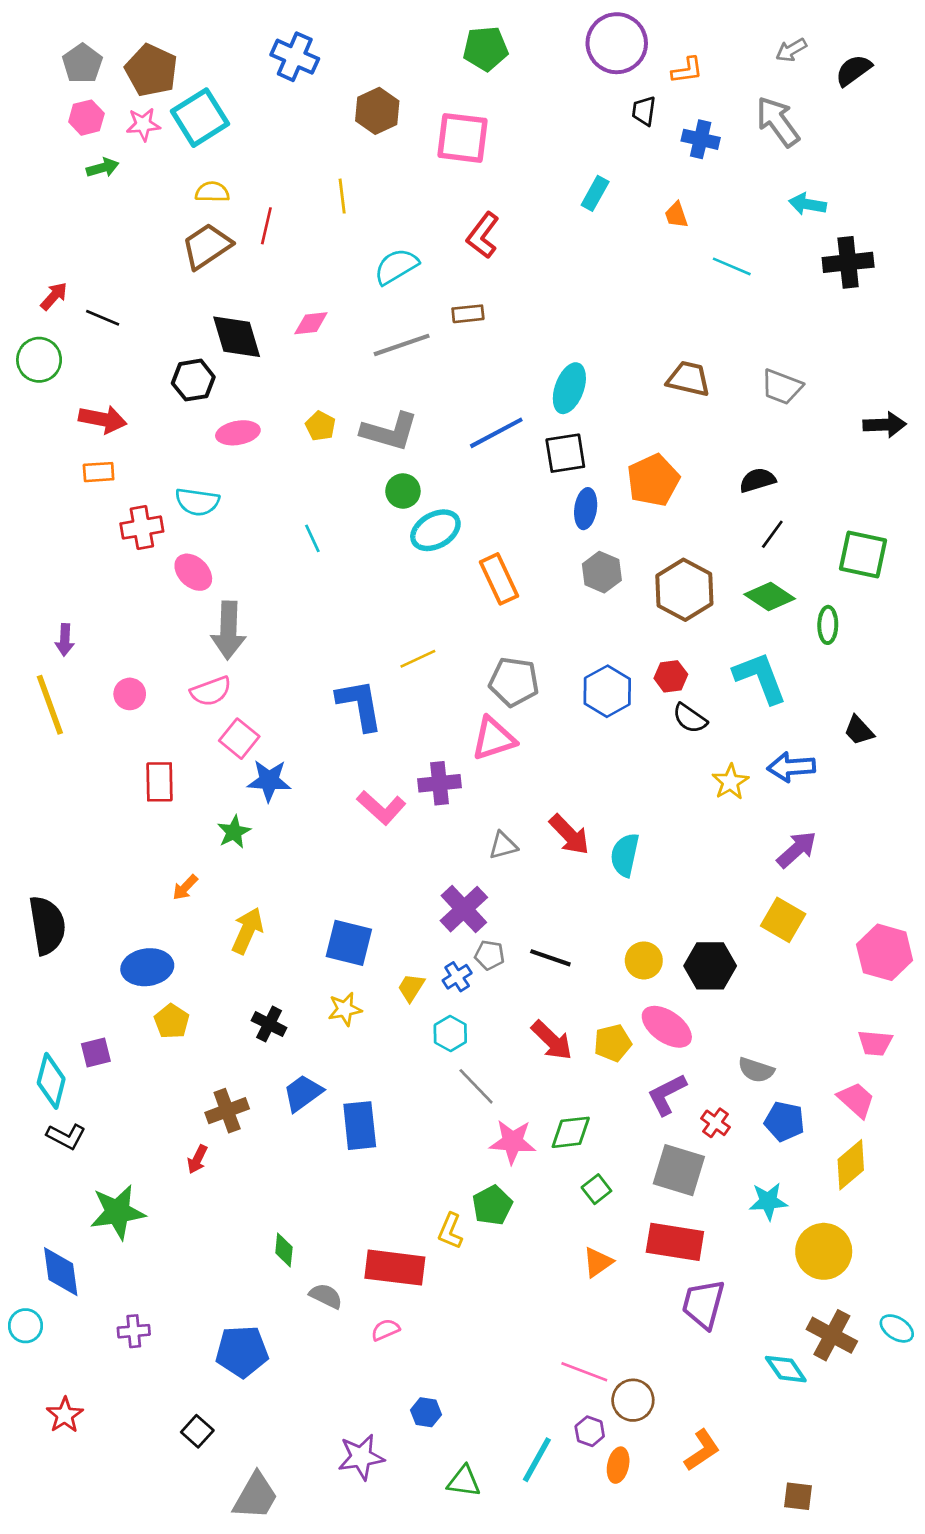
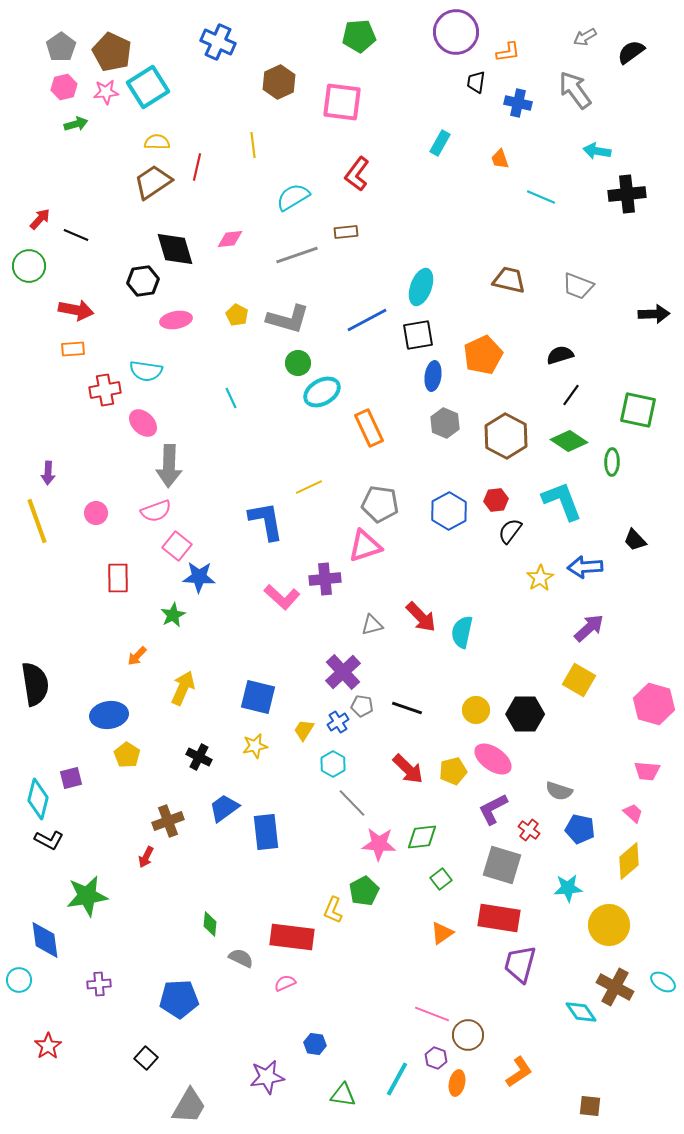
black semicircle: (690, 718) -> (510, 531), turned 92
pink trapezoid: (856, 1100) -> (633, 813), size x0.7

